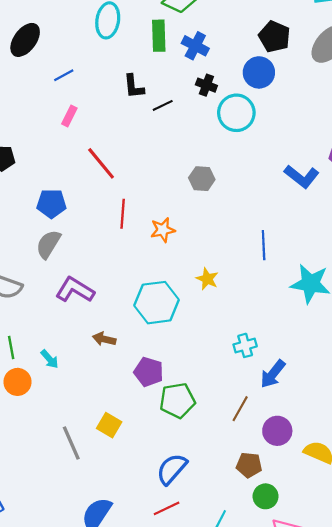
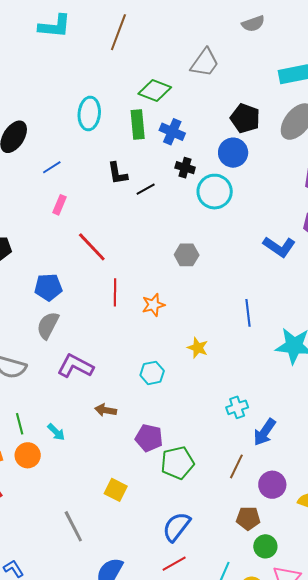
cyan hexagon: (157, 303) -> (152, 373), size x0.6
gray line: (71, 443) -> (73, 526), moved

